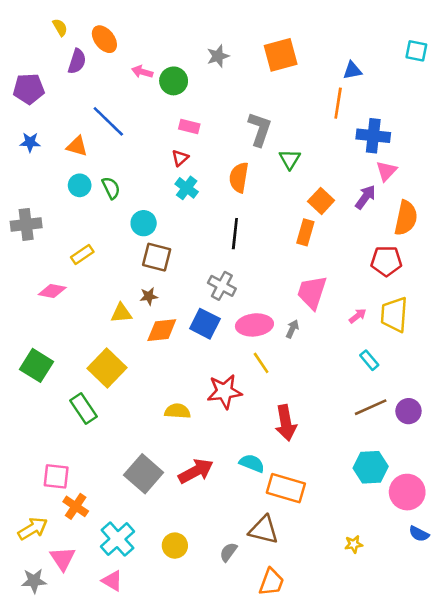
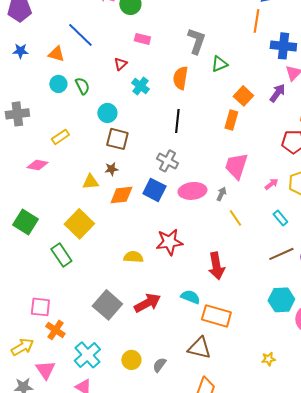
red triangle: (180, 158) -> (120, 64), moved
green triangle: (290, 159) -> (219, 64), turned 36
yellow line: (261, 363) -> (235, 218), moved
gray semicircle: (228, 552) -> (159, 365), moved

